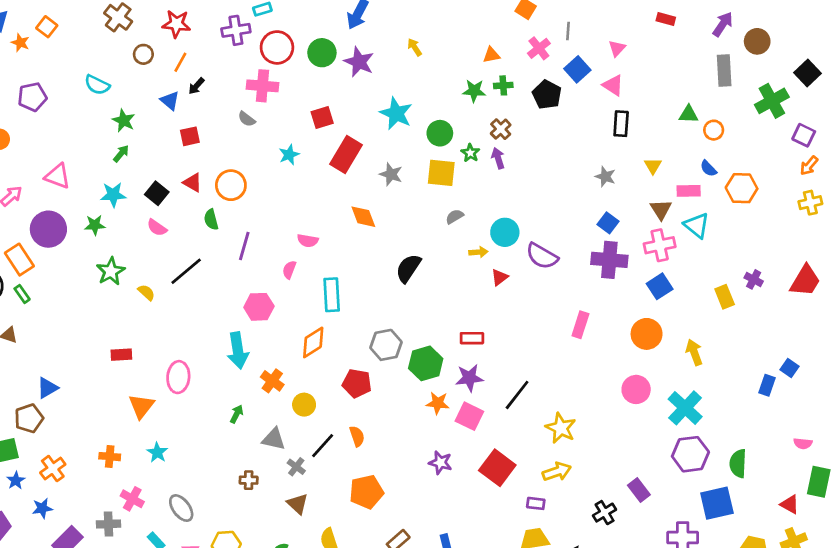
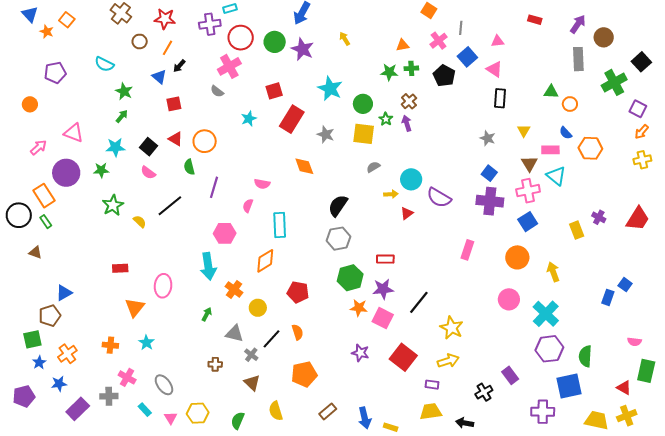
pink triangle: (617, 48) -> (498, 41), turned 40
pink cross: (262, 86) -> (229, 66), turned -35
gray hexagon: (386, 345) -> (339, 239), moved

